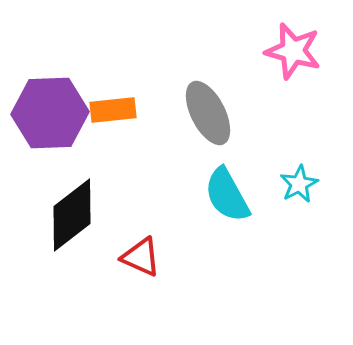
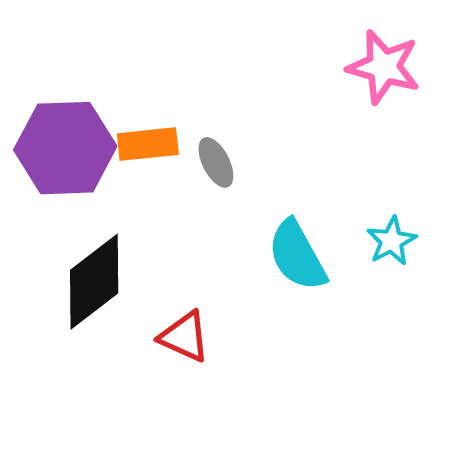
gray ellipse: (208, 113) -> (216, 162), moved, size x0.6

